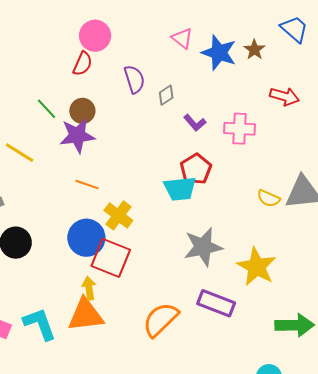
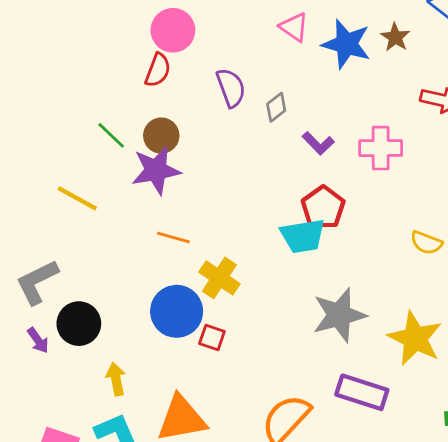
red square: (111, 258) -> (212, 337), size x0.5
yellow arrow: (89, 288) -> (116, 379), moved

